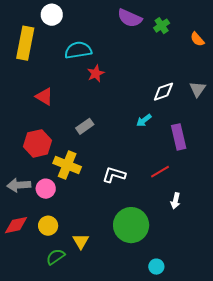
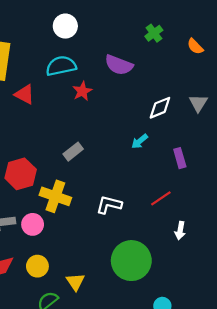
white circle: (52, 15) -> (65, 26), moved
purple semicircle: (130, 18) -> (119, 65), moved
red triangle: (44, 97) -> (25, 94), moved
purple rectangle: (179, 137) -> (180, 158), size x0.7

